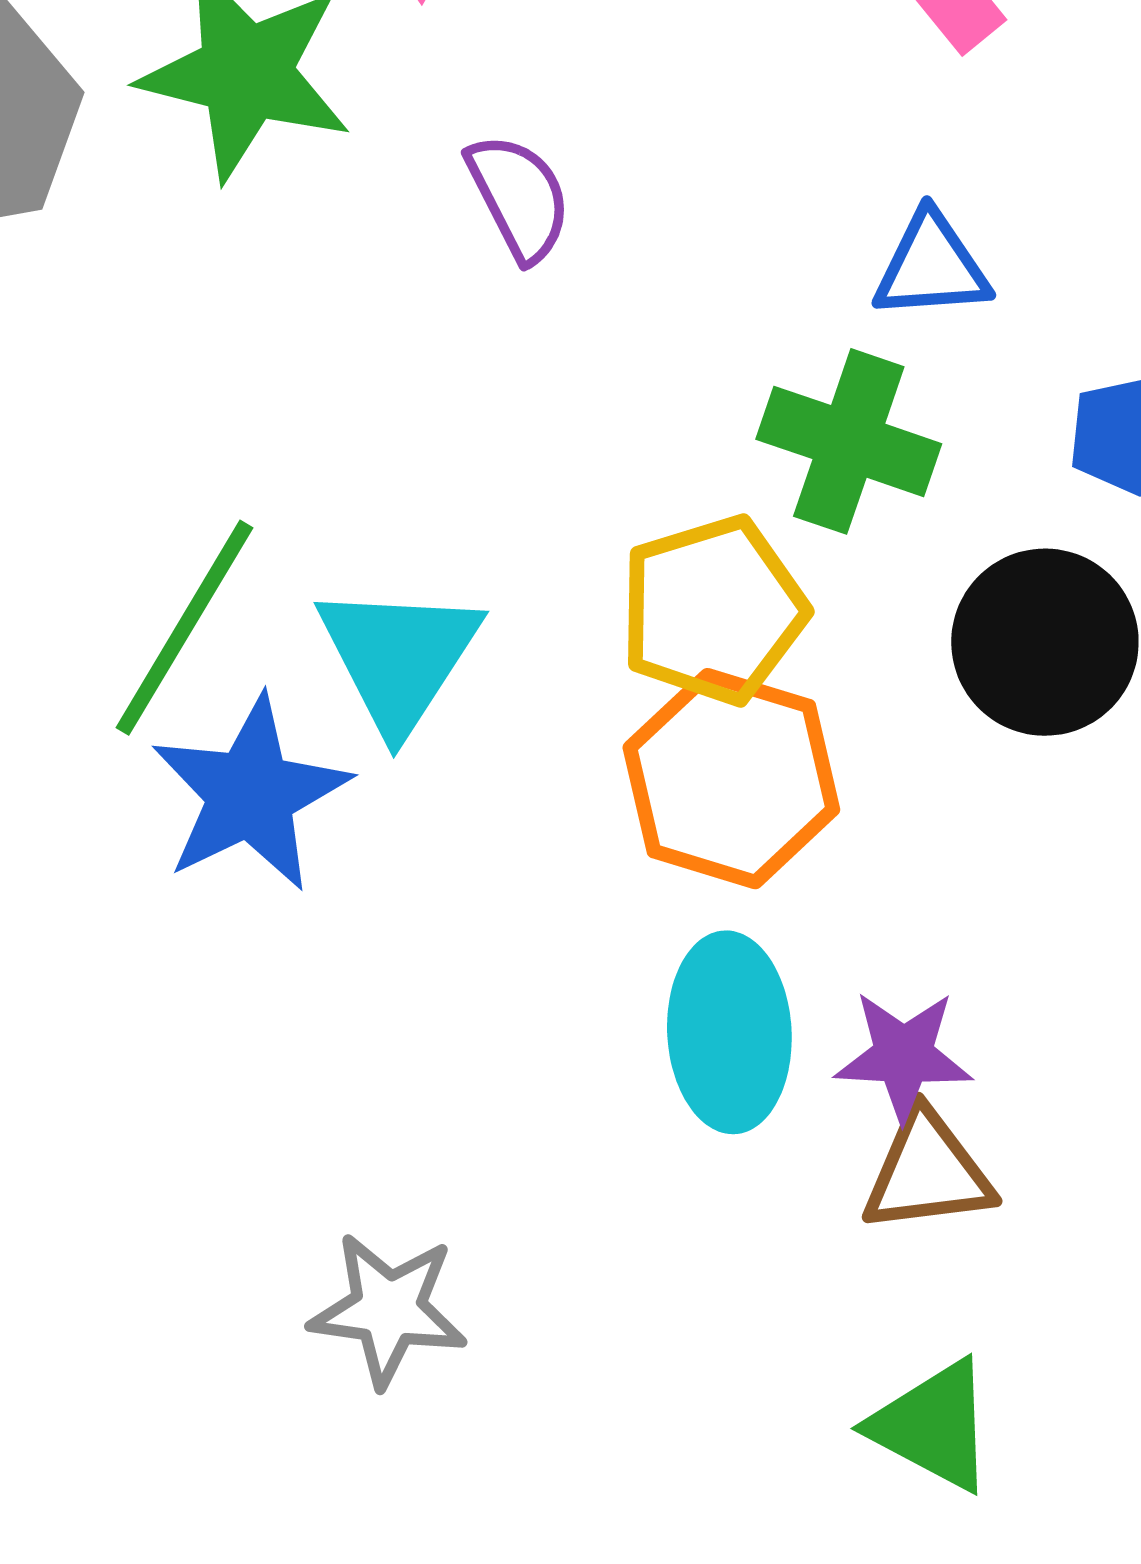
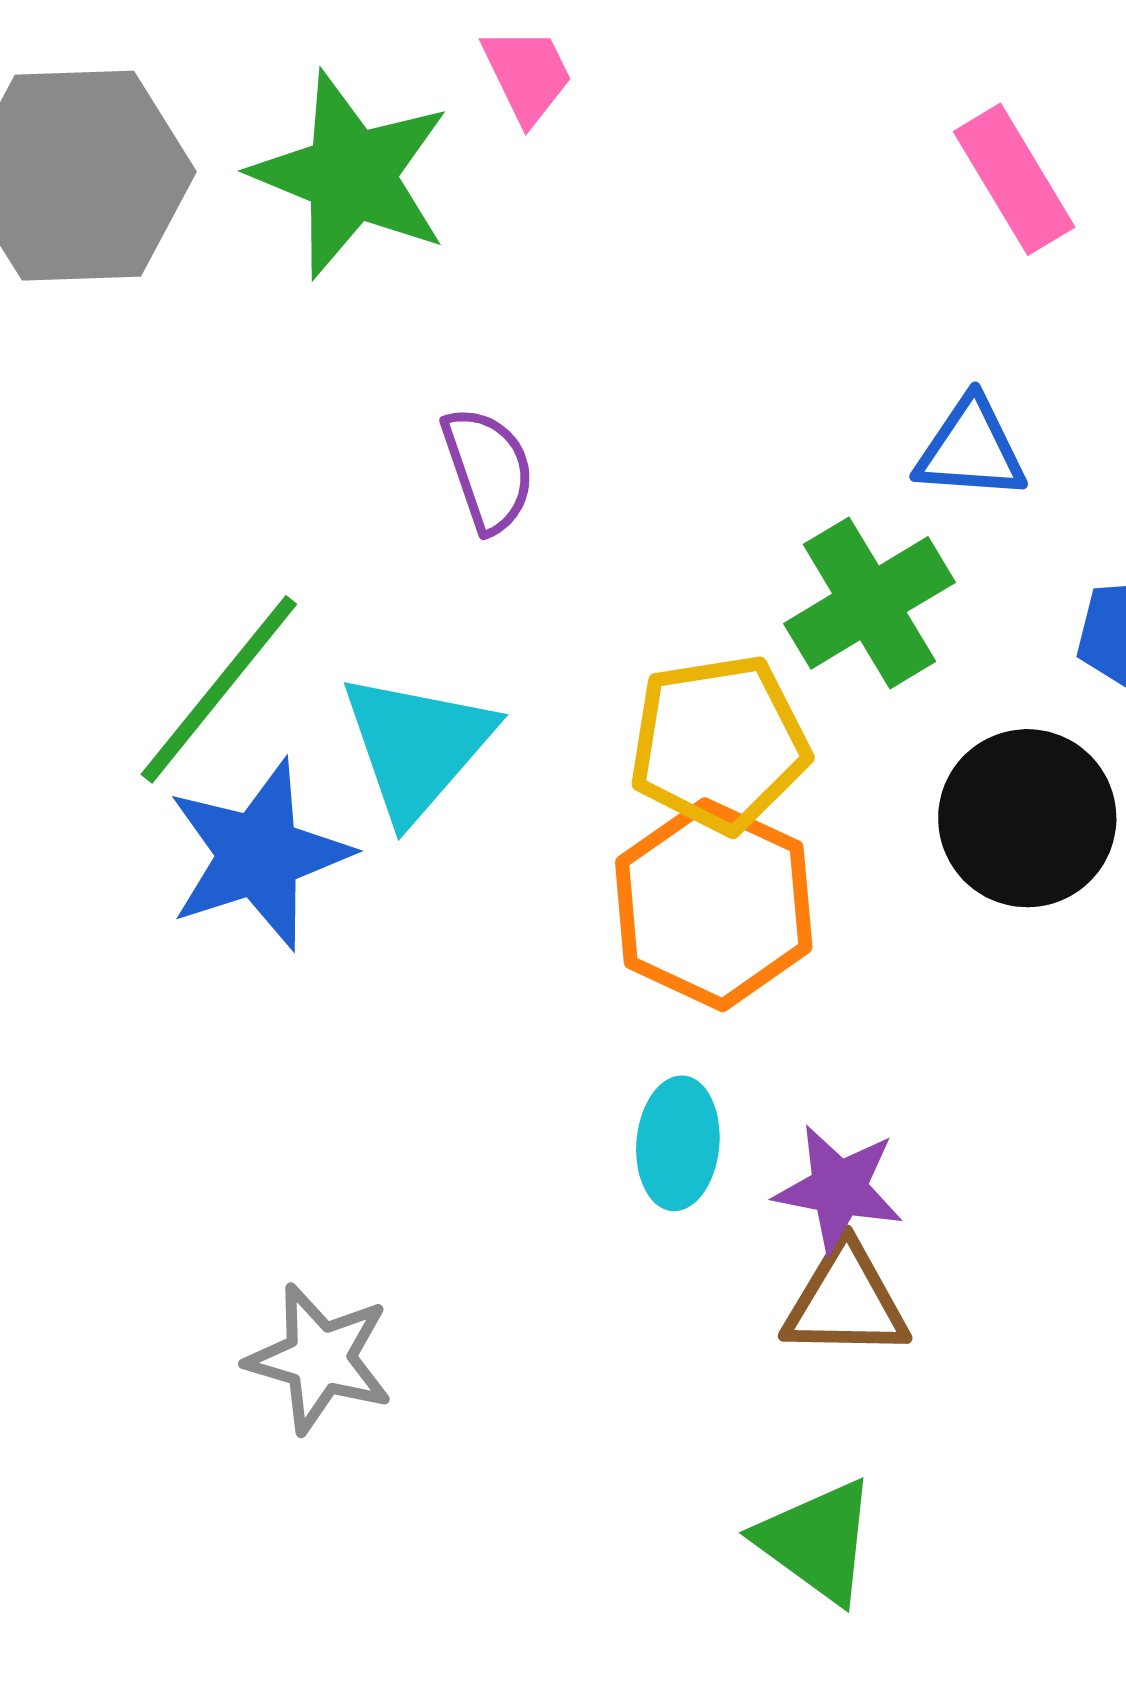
purple semicircle: (519, 197) -> (488, 470), moved
green cross: (849, 441) -> (869, 603), turned 32
cyan ellipse: (729, 1032) -> (678, 1143), size x0.7

